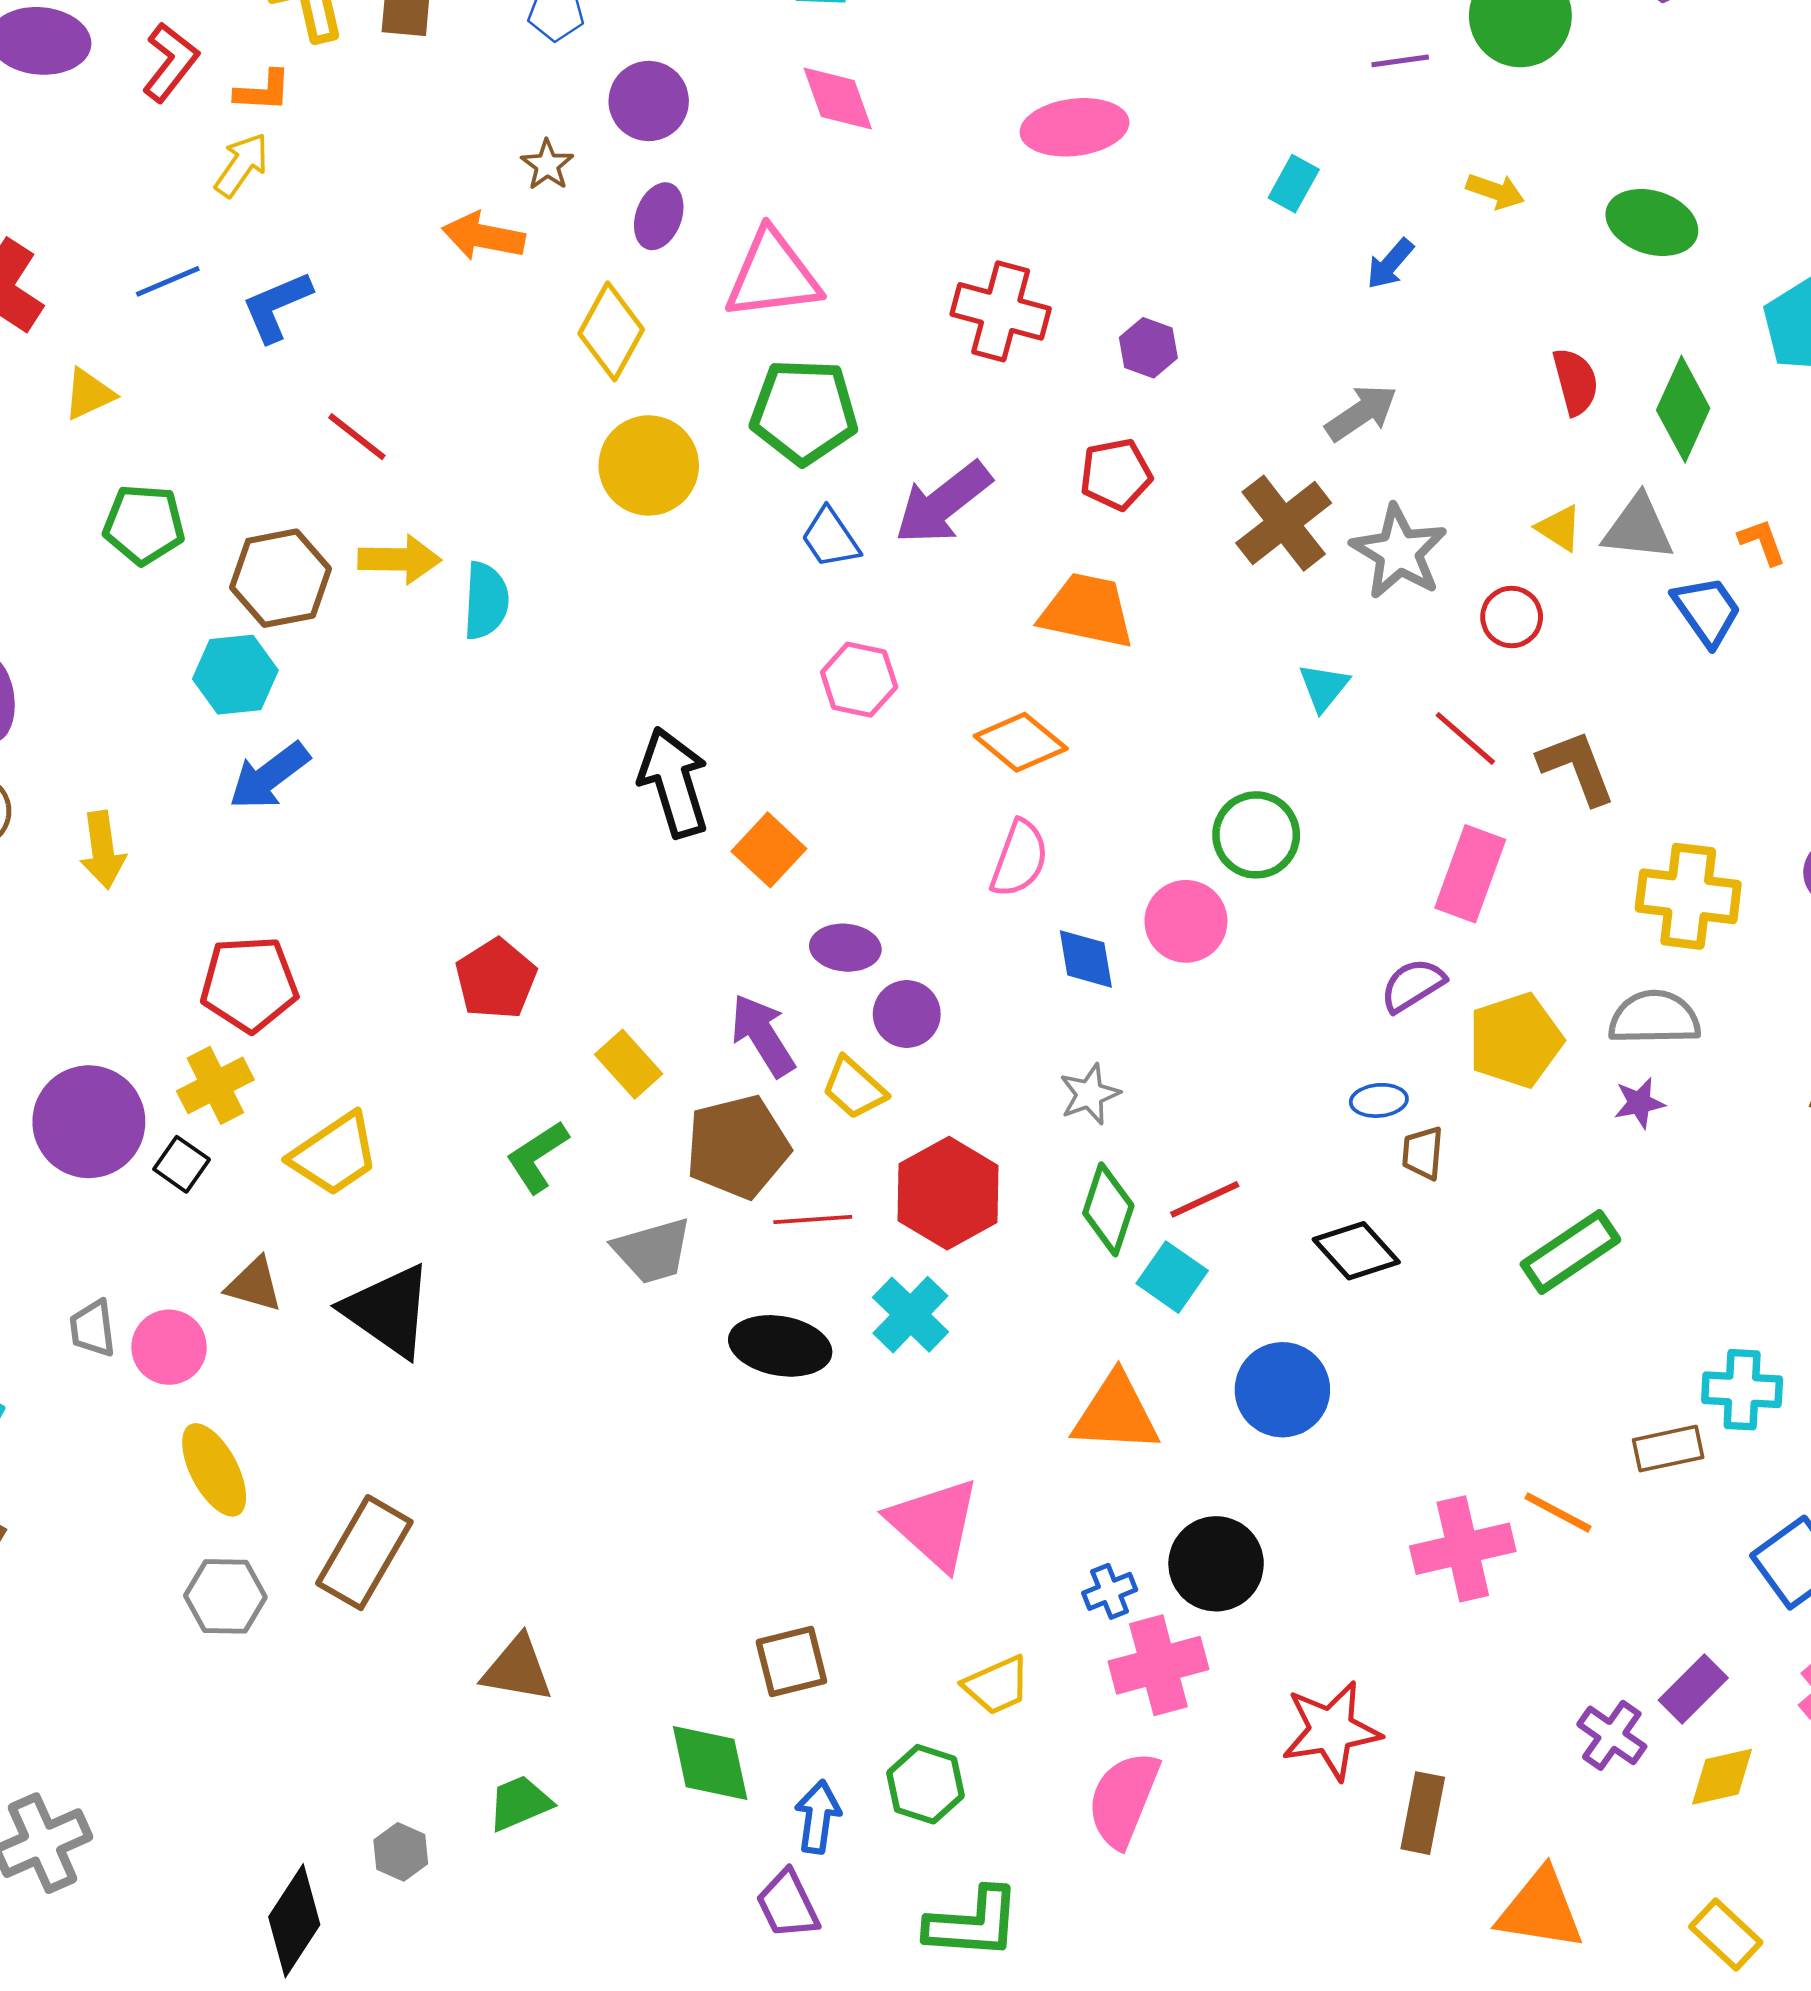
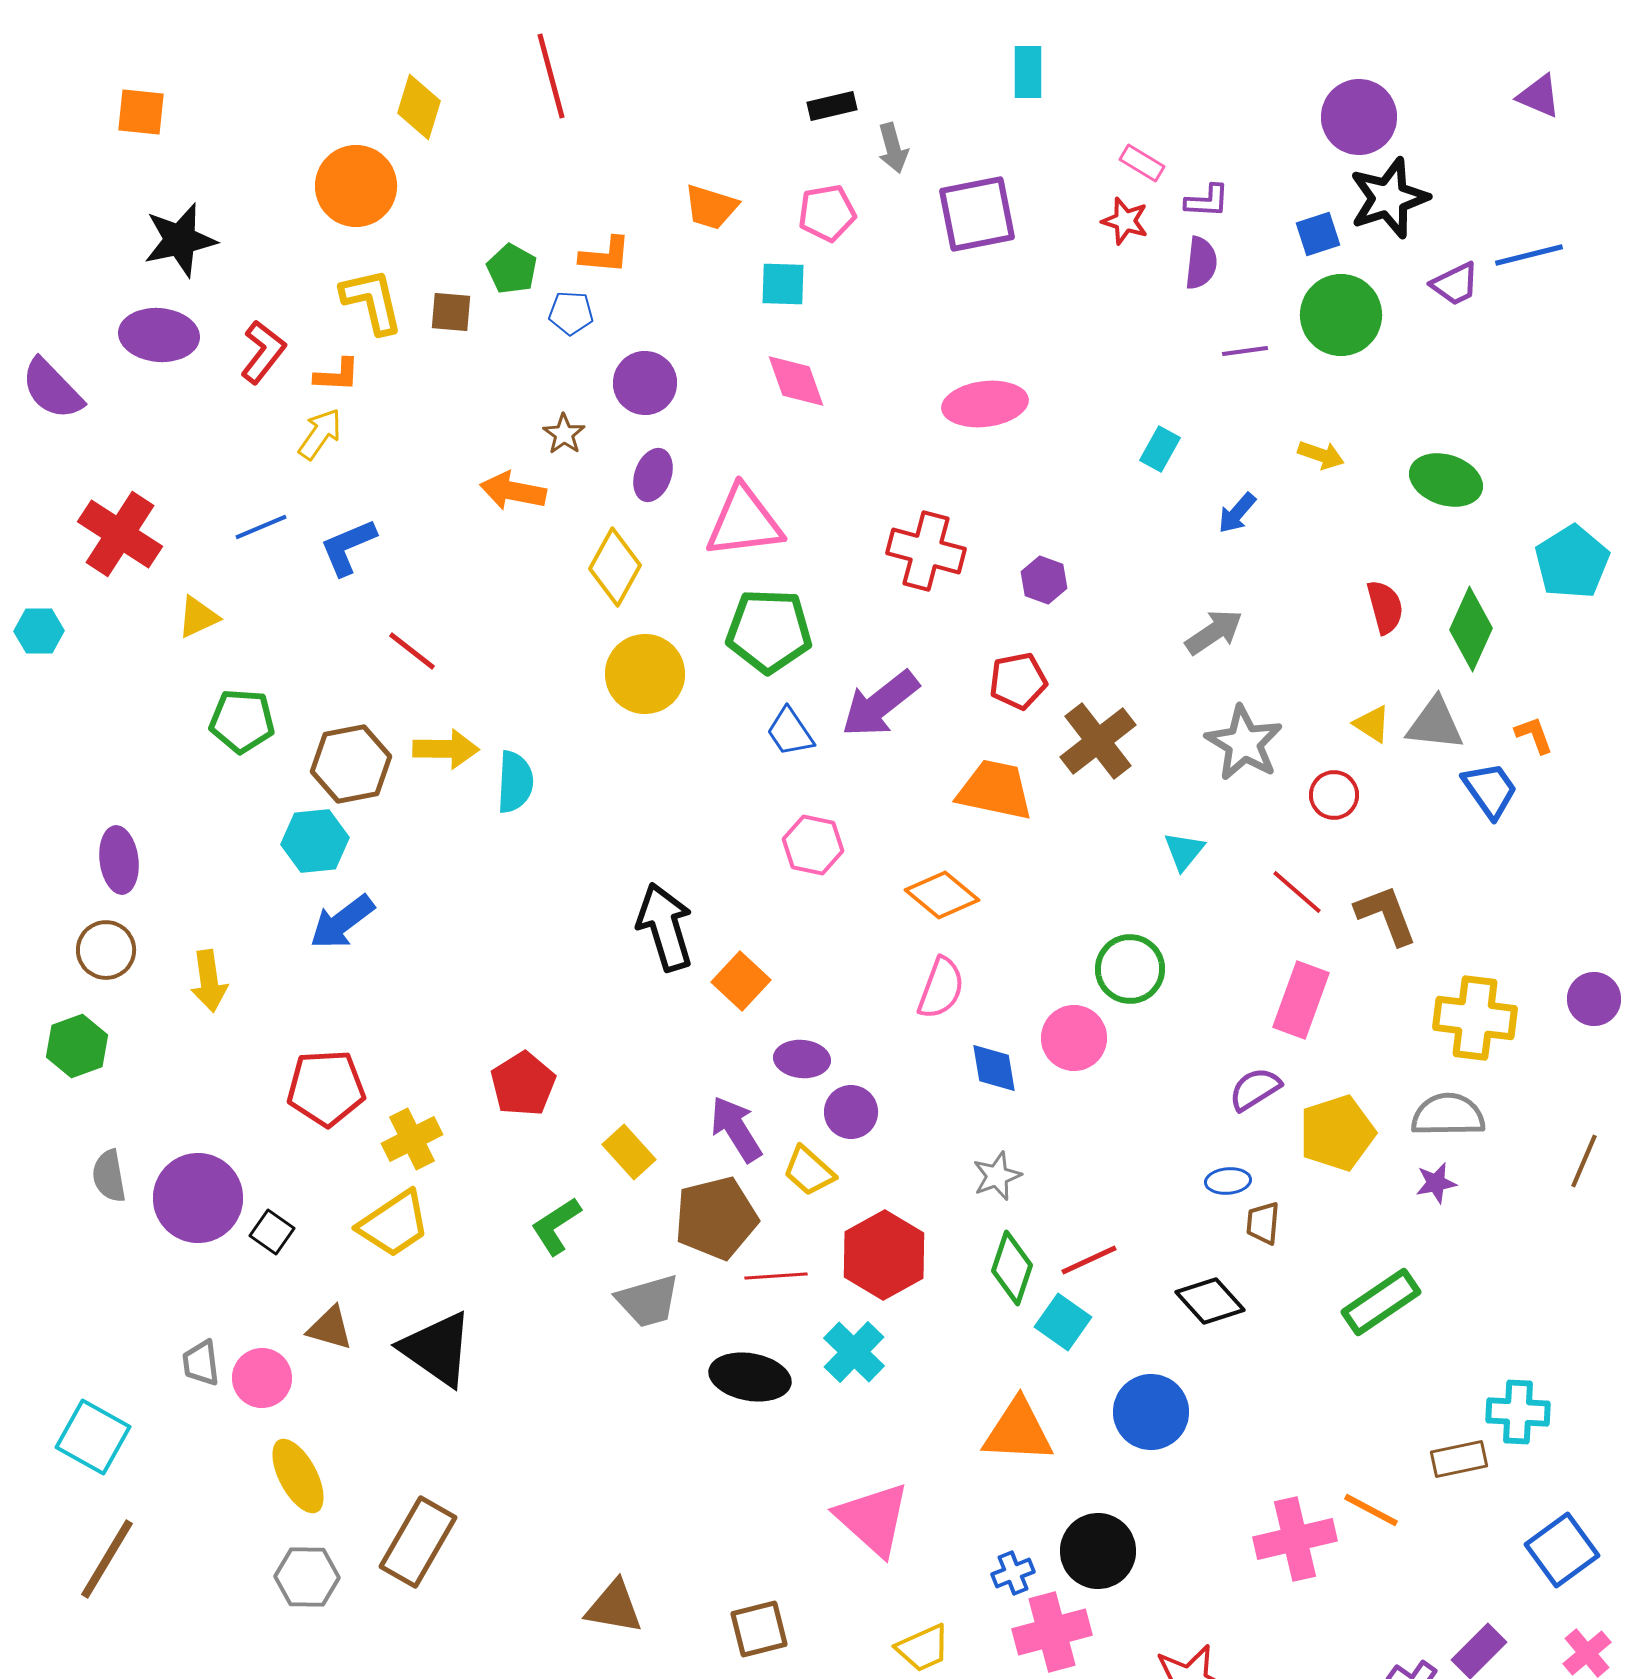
brown cross: (1284, 523) -> (1098, 741), moved
yellow cross: (215, 1085) -> (412, 1139), moved
brown triangle: (517, 1669) -> (614, 1607), moved

